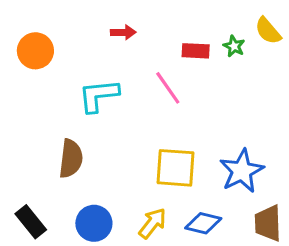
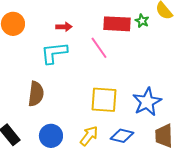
red arrow: (123, 32) -> (64, 27), moved
red rectangle: (196, 51) -> (117, 24), size x1.5

